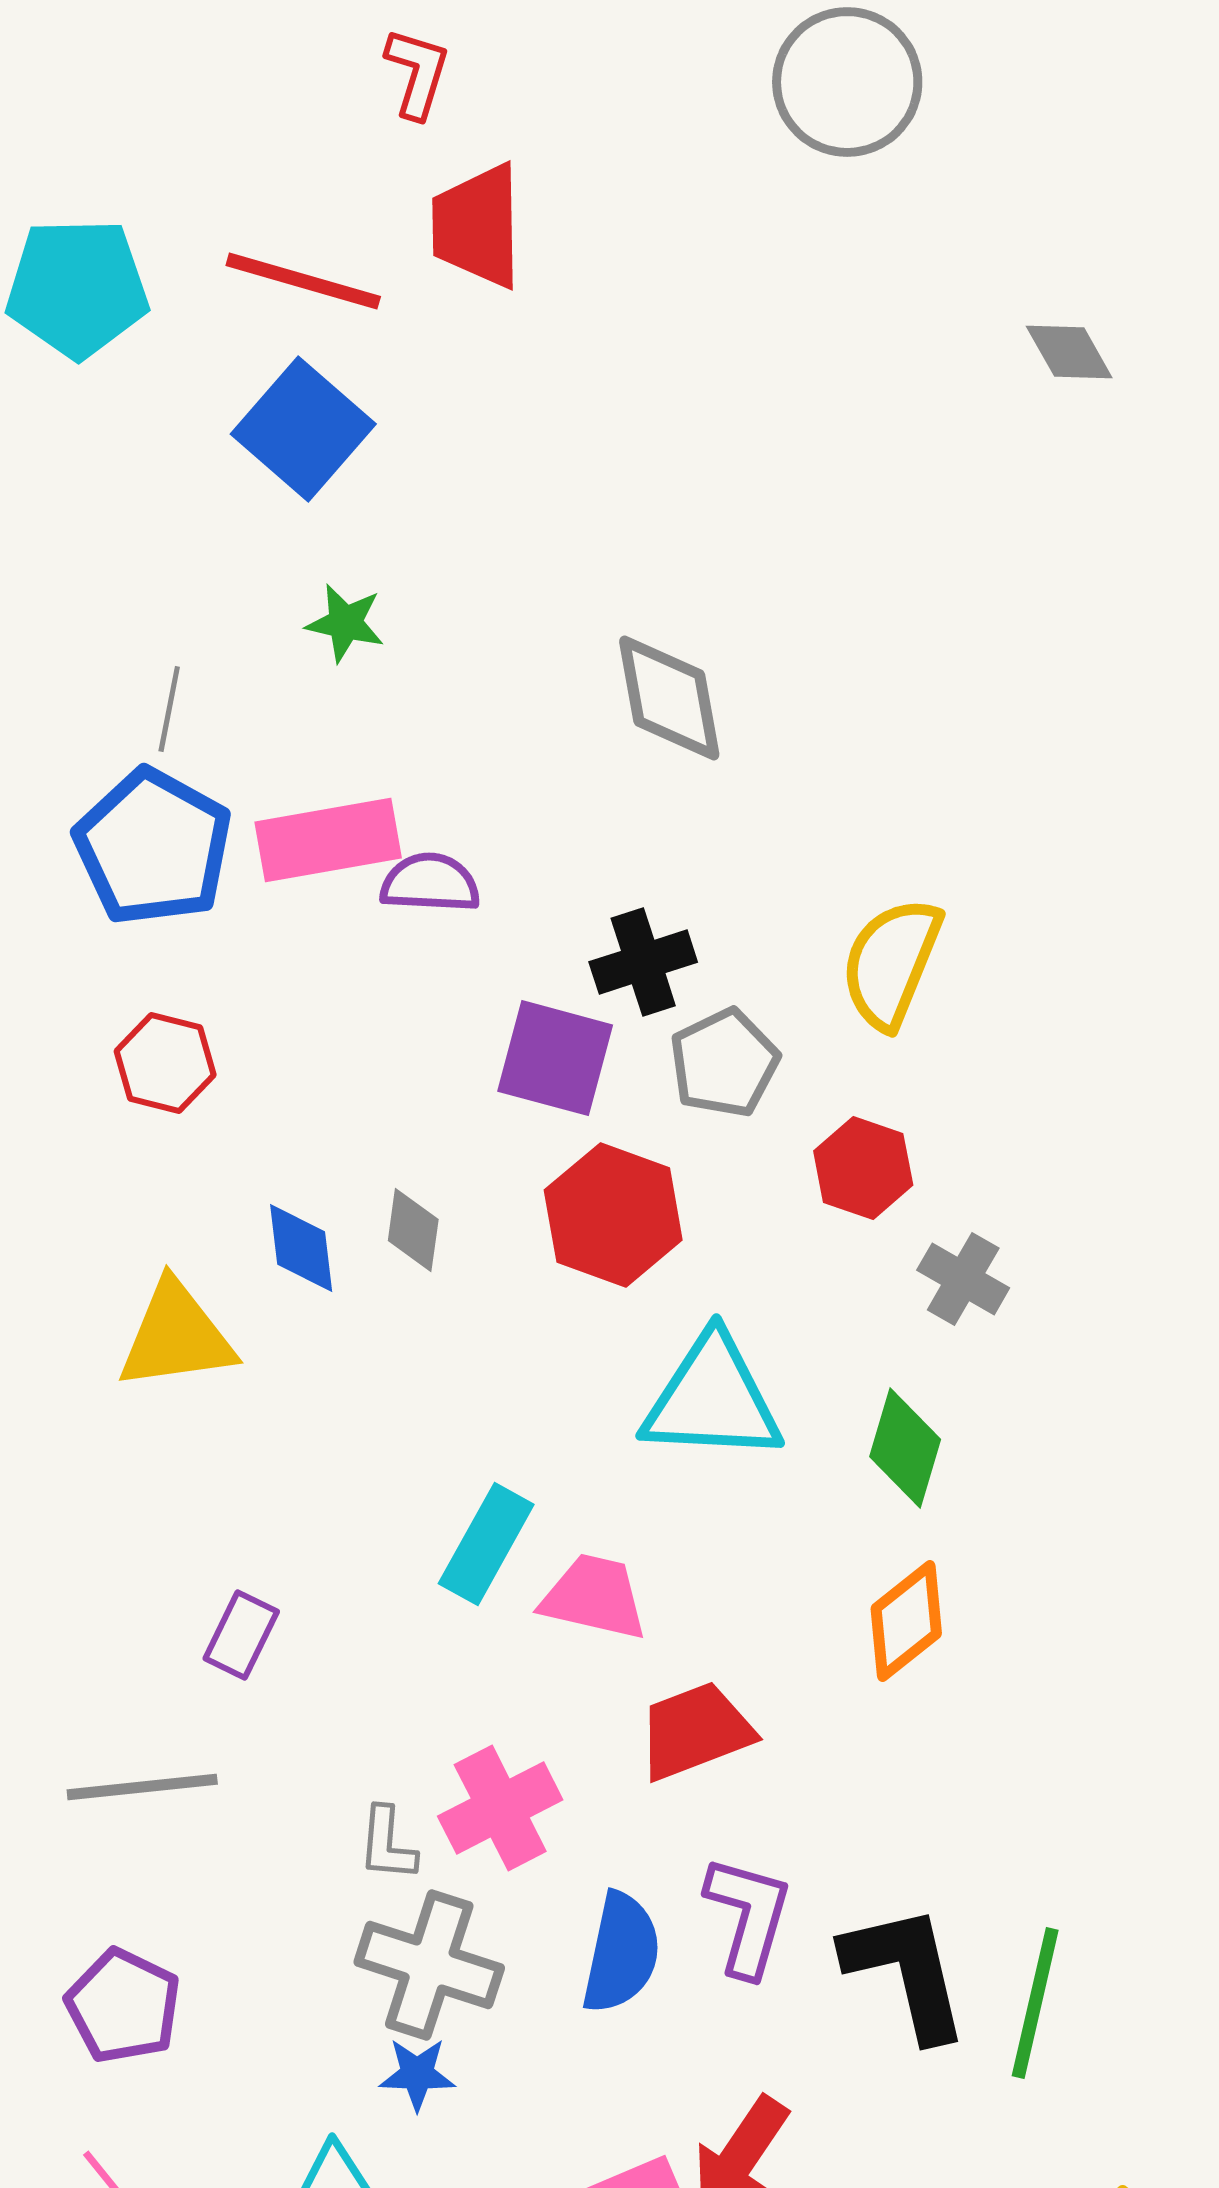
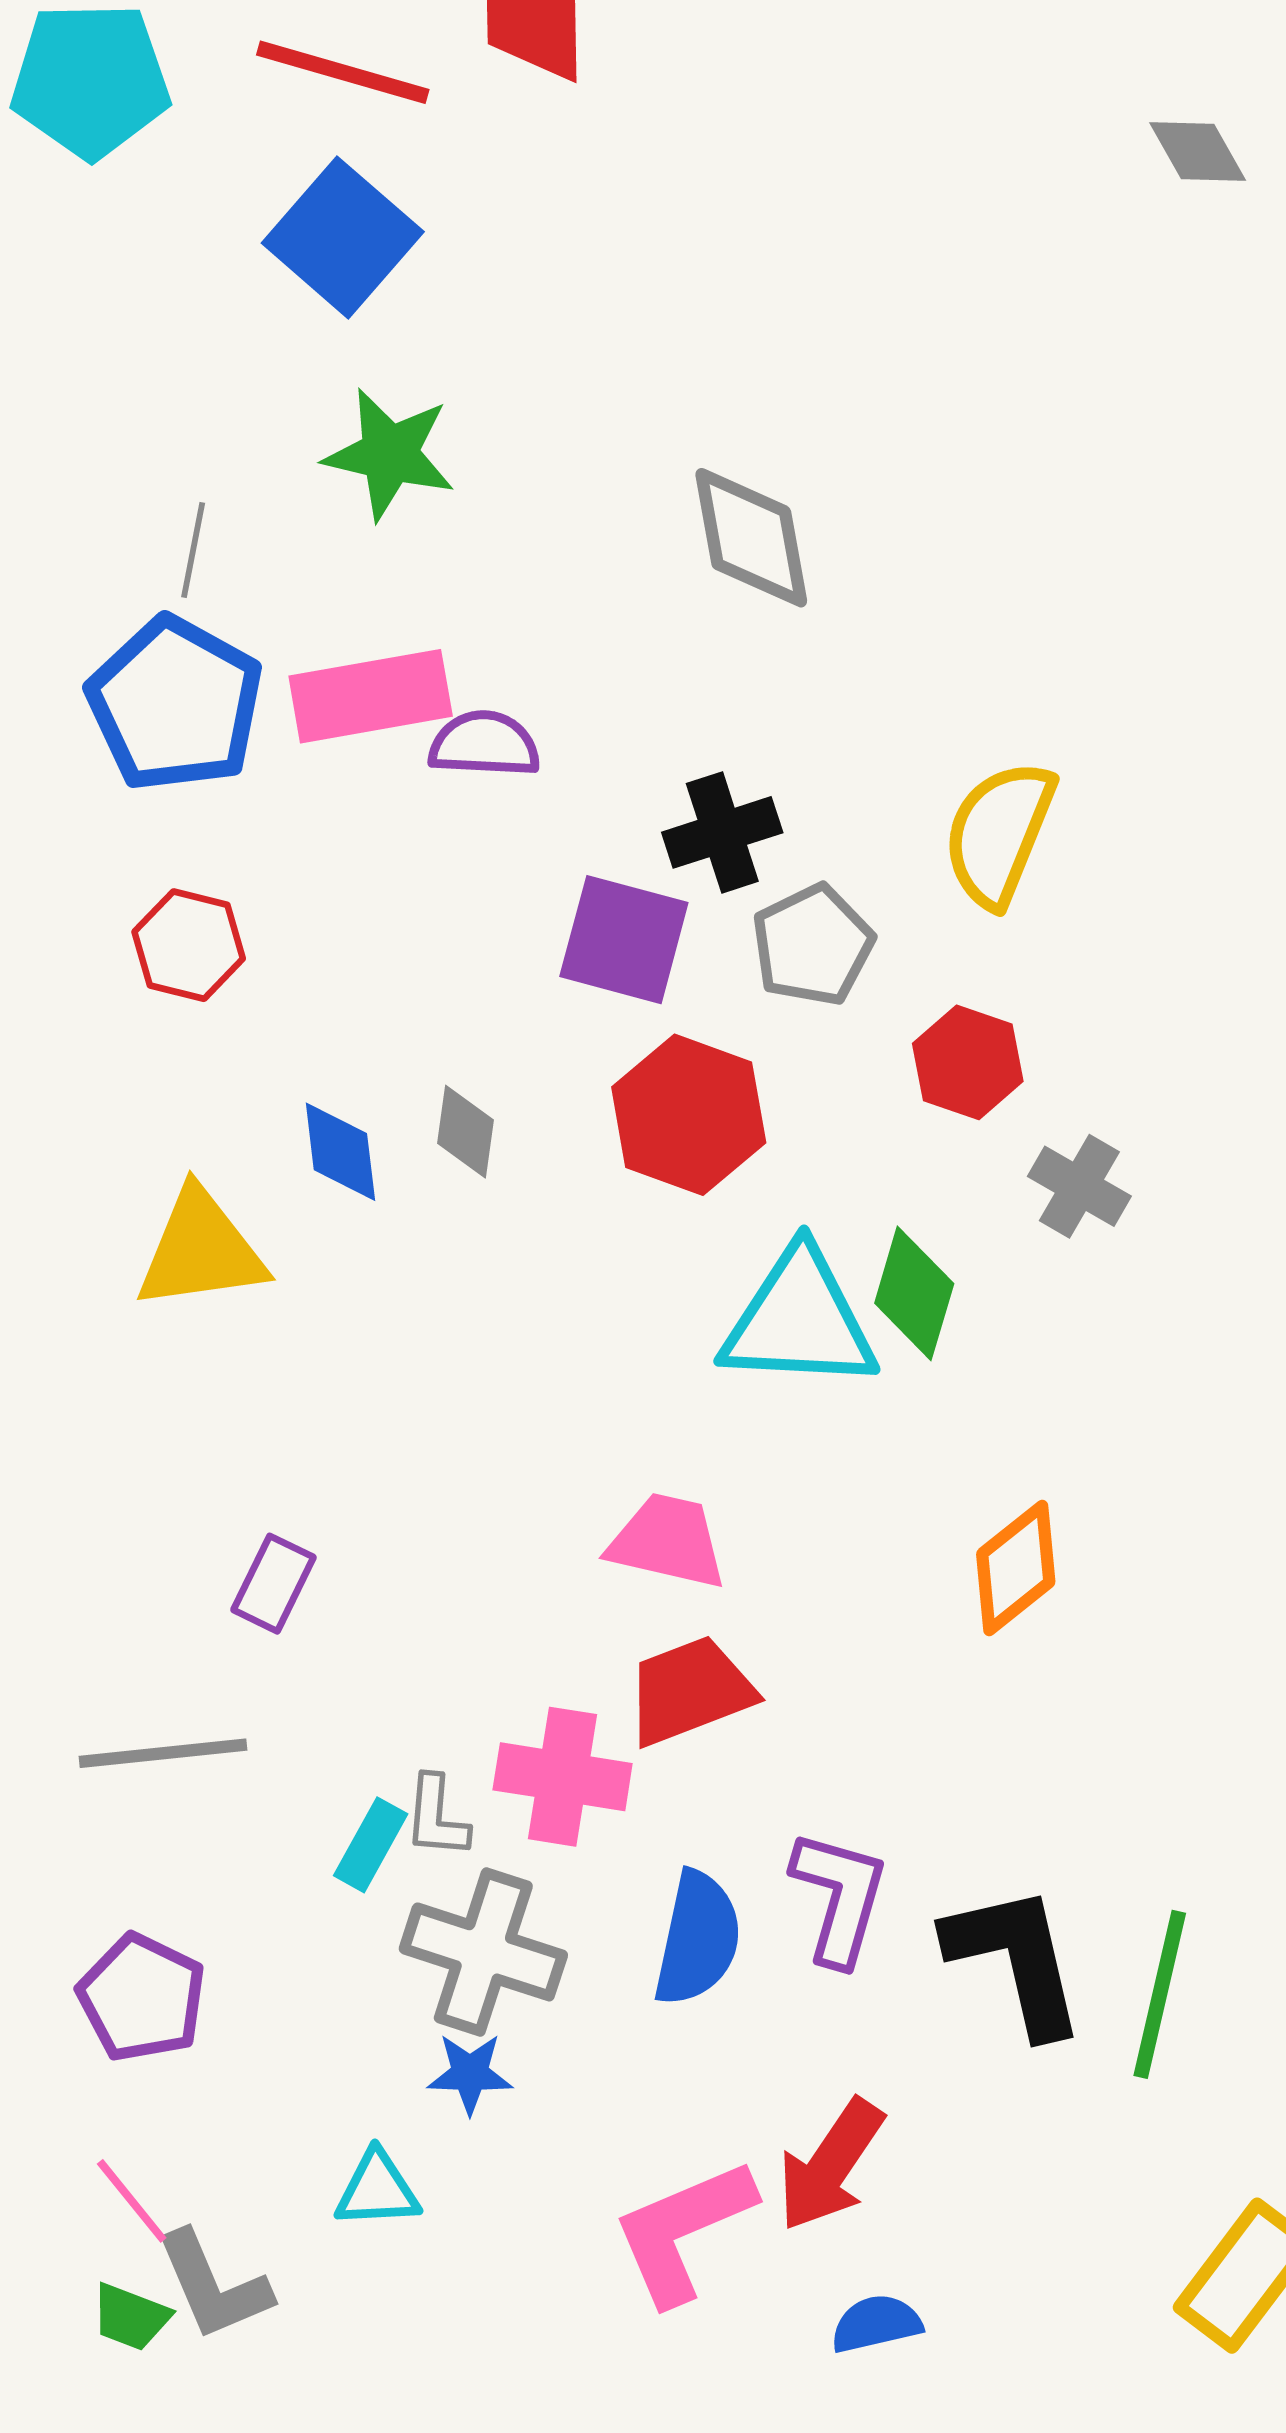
green star: (345, 623) -> (390, 454), size x1.5
green diamond: (905, 1448) -> (914, 1293), moved
cyan rectangle: (486, 1544) -> (371, 1845), moved, size x0.7
red trapezoid: (695, 1731) -> (690, 1691), moved
pink cross: (500, 1808) -> (563, 1777), turned 36

